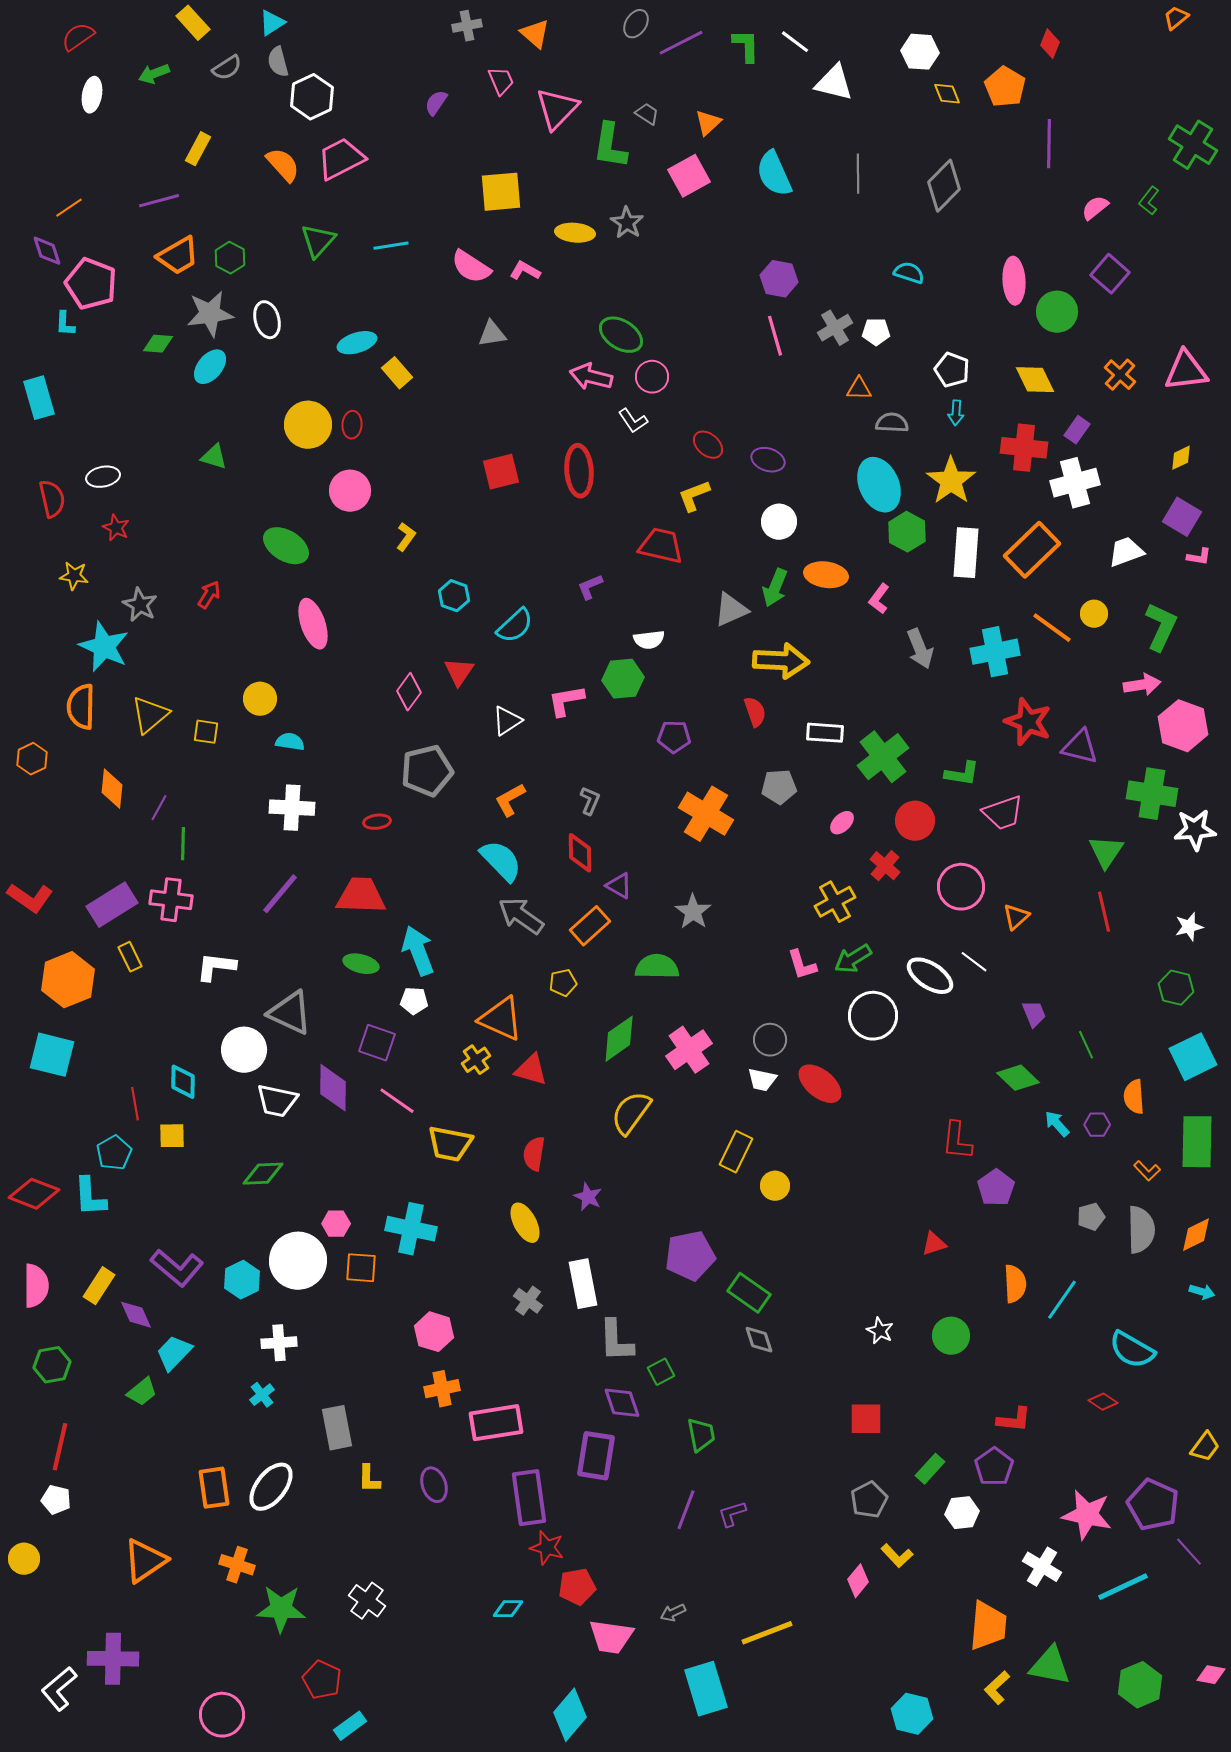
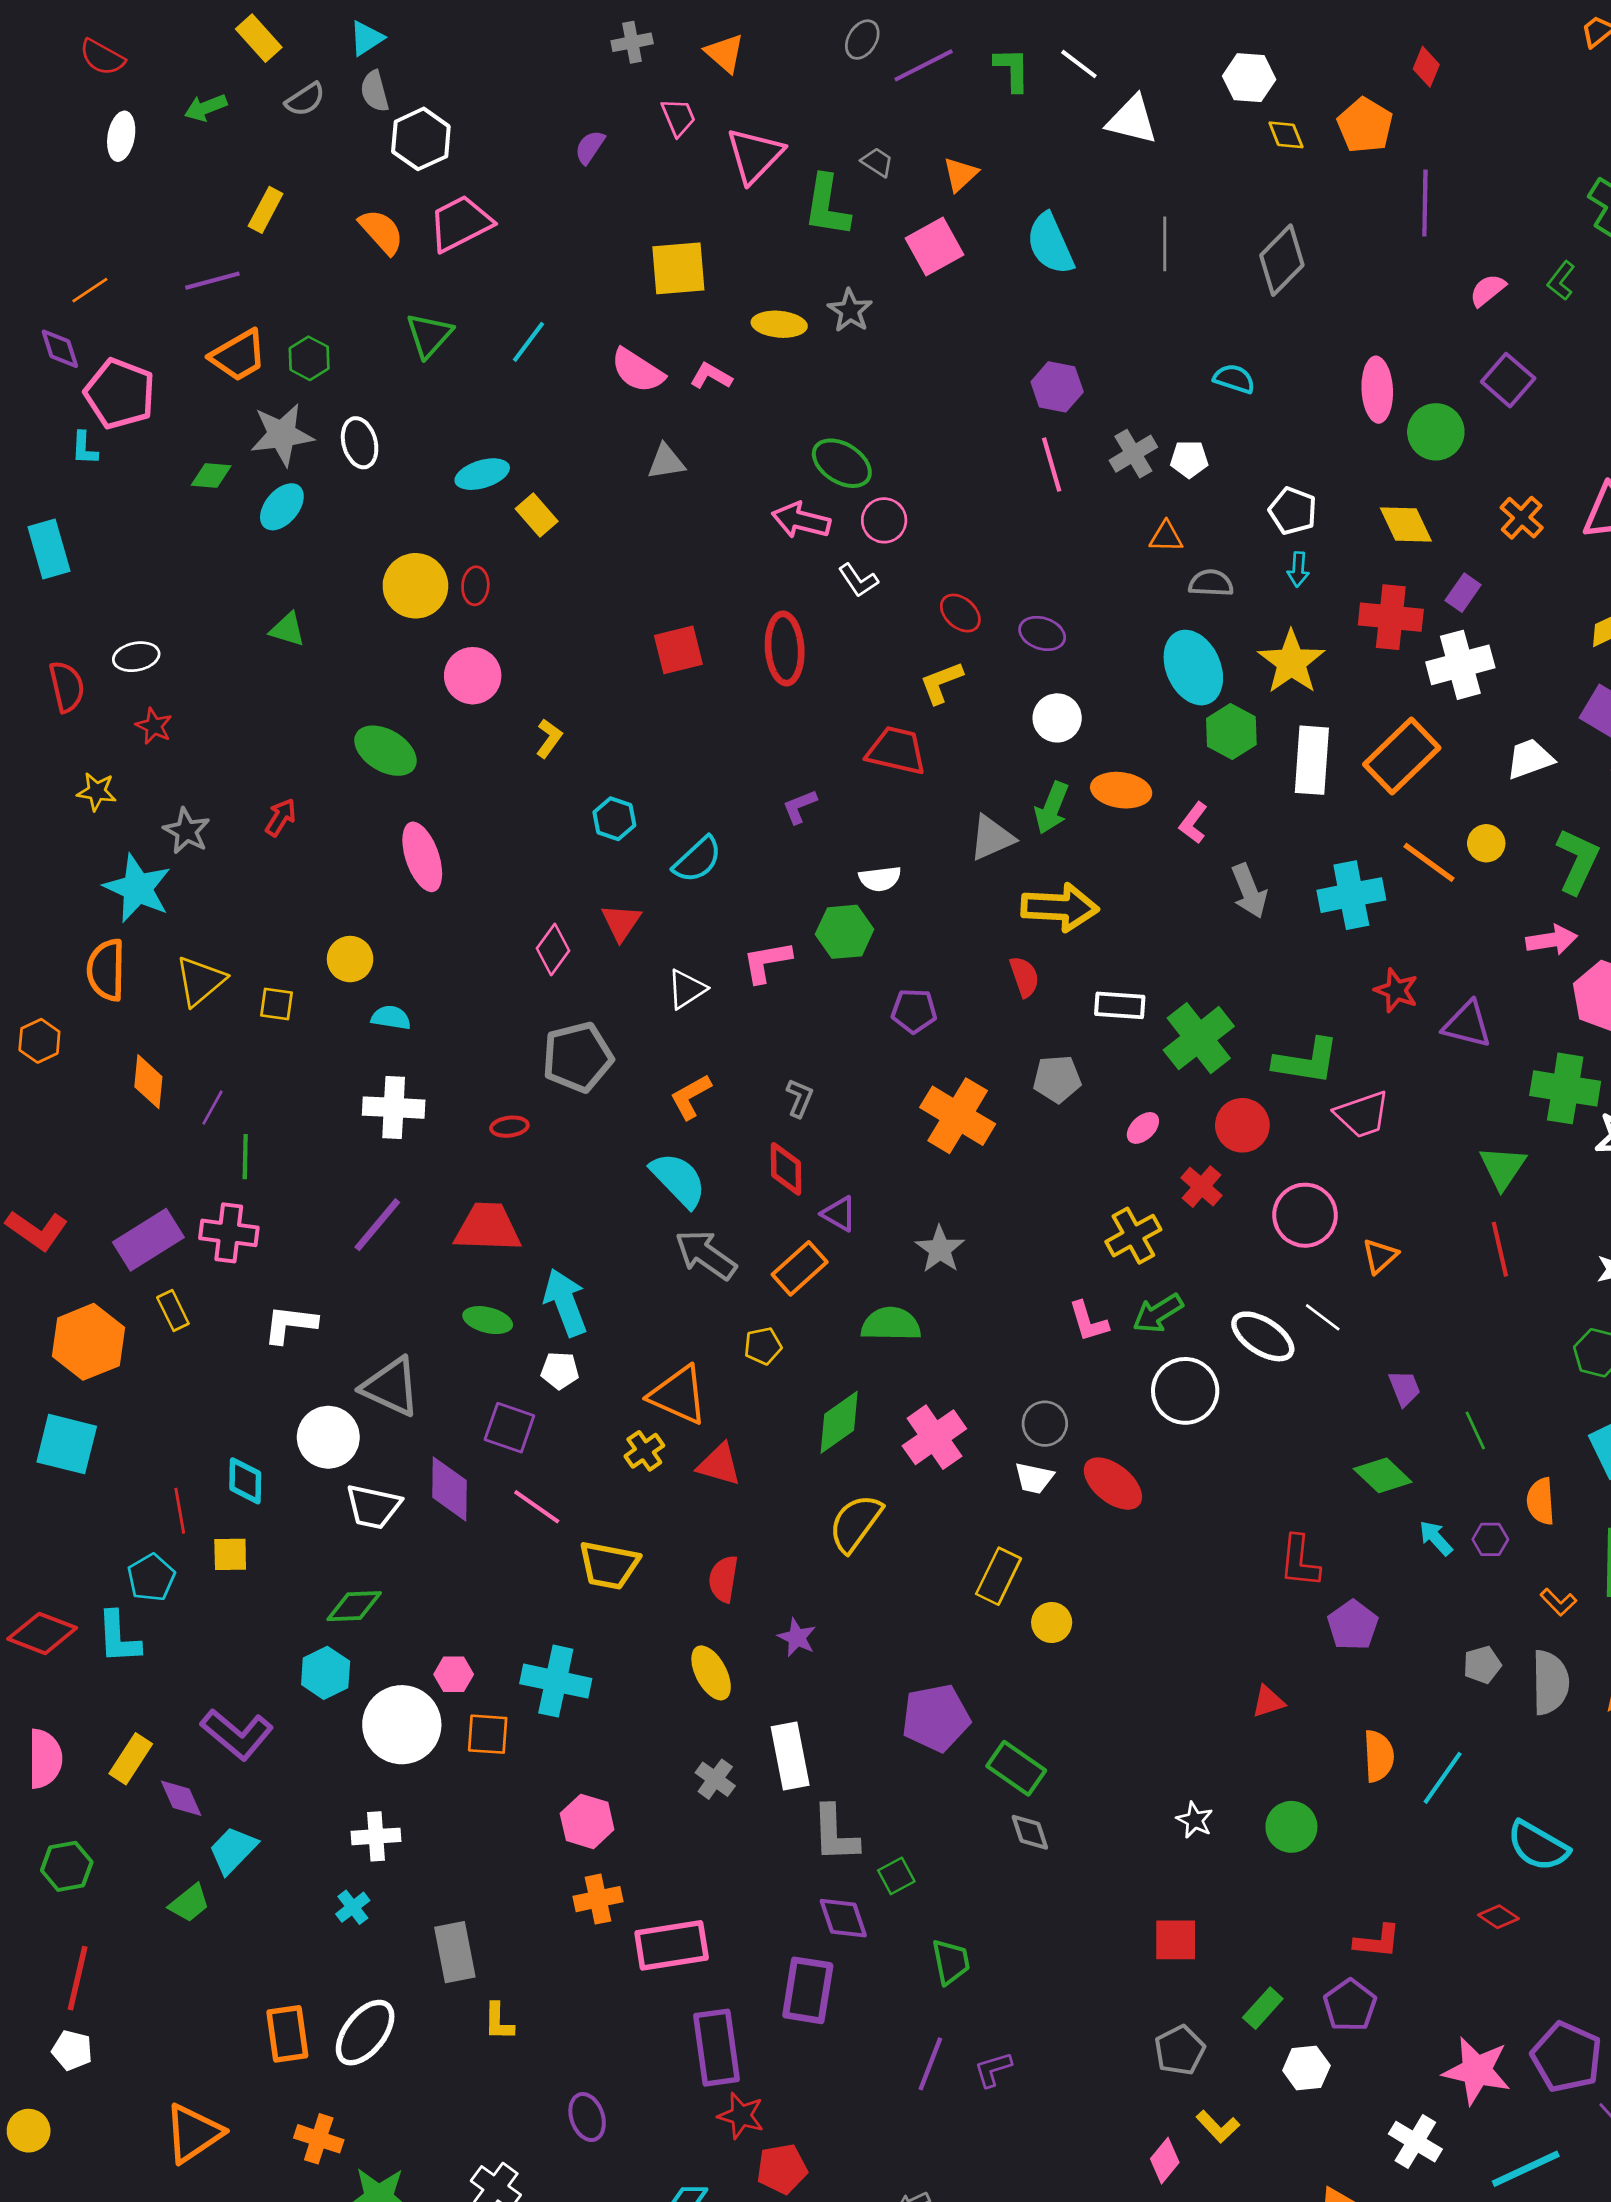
red semicircle: (78, 37) -> (102, 57), turned -116
cyan line: (391, 246) -> (529, 342), turned -44
red star: (1028, 722) -> (1396, 990), size x0.7
green L-shape: (962, 774) -> (1306, 1061), size x1.4
cyan hexagon: (242, 1280) -> (326, 1673), moved
purple ellipse: (434, 1485) -> (587, 2117), moved

